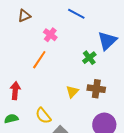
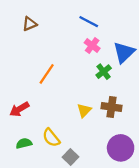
pink cross: (50, 35) -> (92, 46), moved
red arrow: (15, 91) -> (19, 109), turned -126
green semicircle: (11, 119) -> (24, 143), moved

